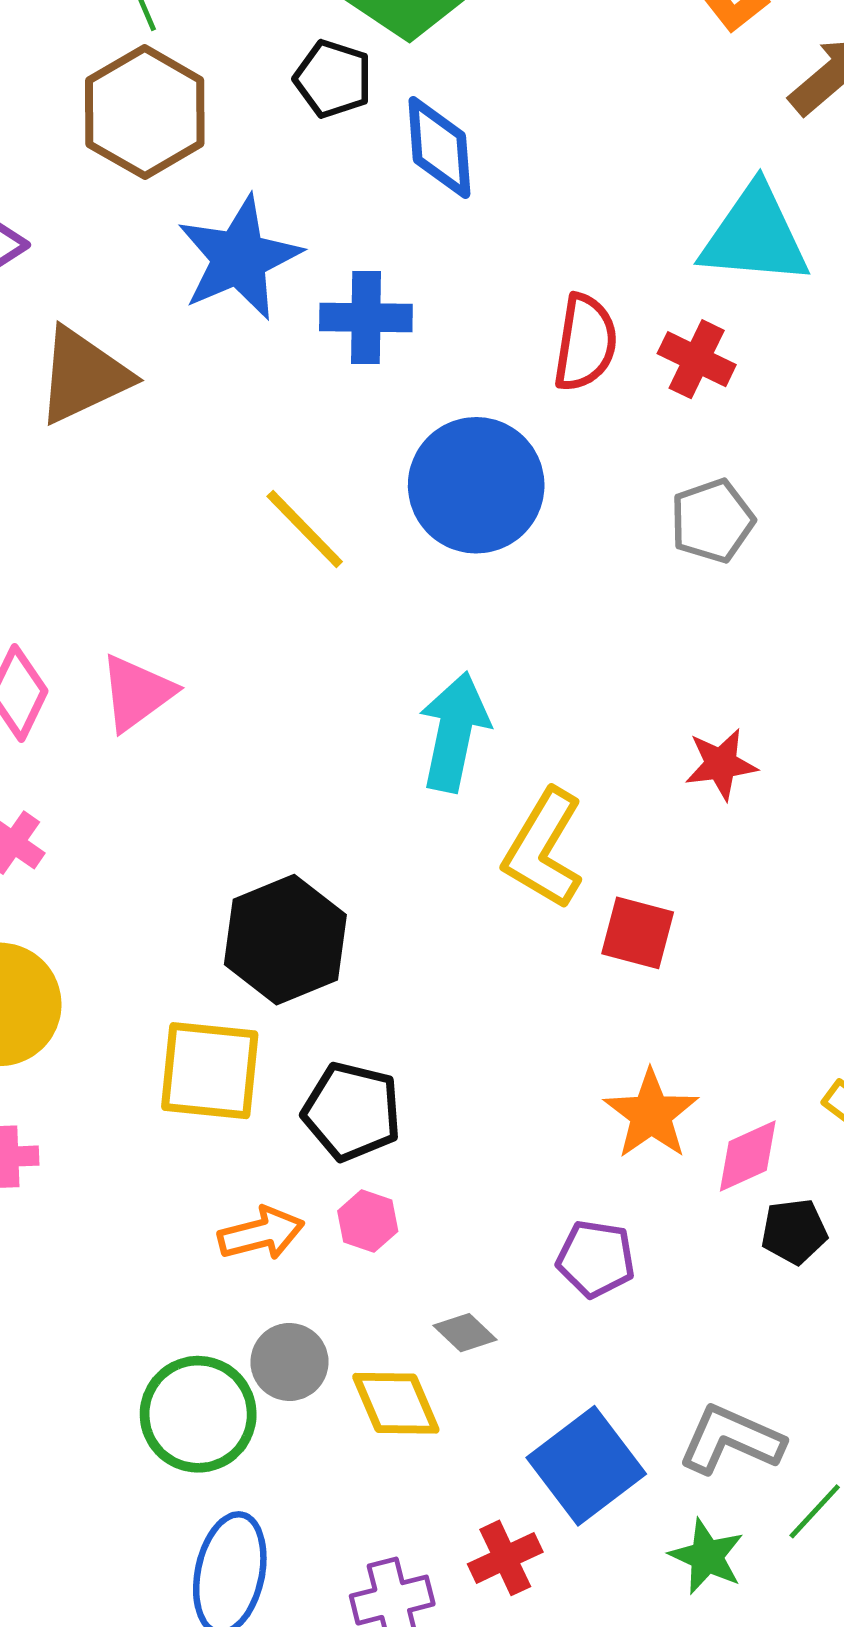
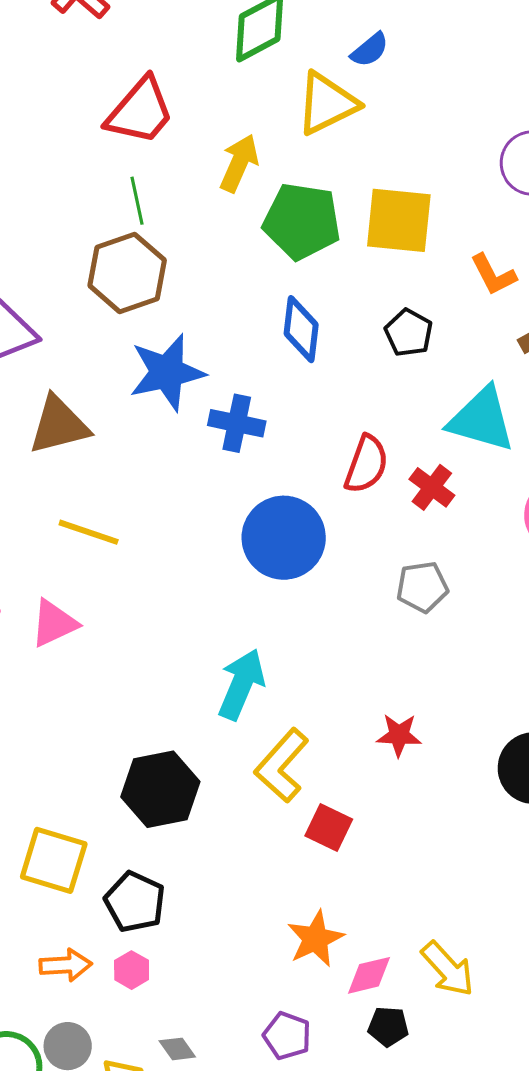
black pentagon: (333, 79) -> (409, 333), moved
yellow line: (305, 529) -> (89, 532), moved, turned -38
black hexagon: (285, 940) -> (160, 789), moved
purple pentagon: (596, 1259) -> (287, 1036), moved

